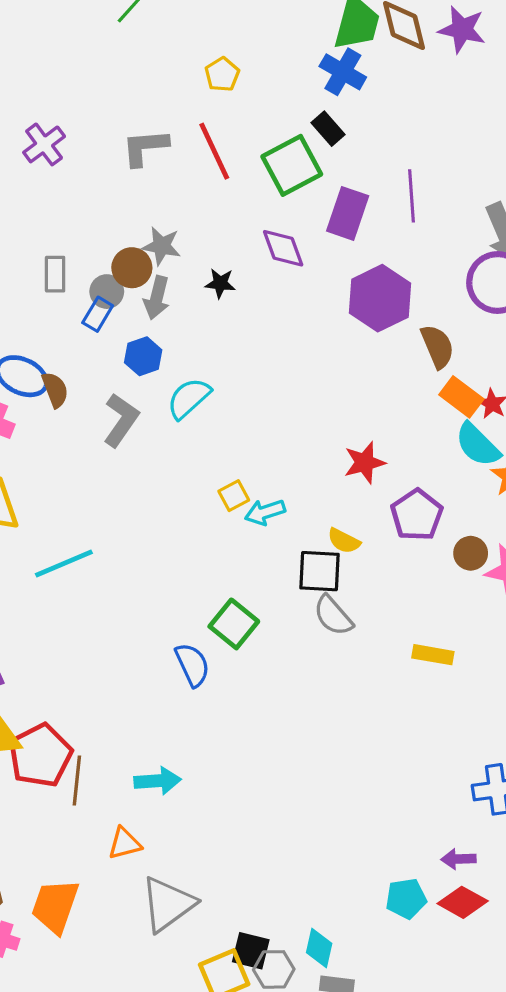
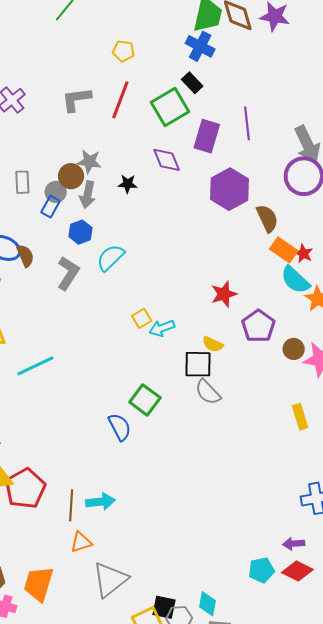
yellow pentagon: (222, 74) -> (123, 51), turned -30
red line: (214, 151) -> (120, 100), turned 48
yellow rectangle: (433, 655) -> (300, 417), moved, turned 65
brown line: (77, 780) -> (71, 505), moved

